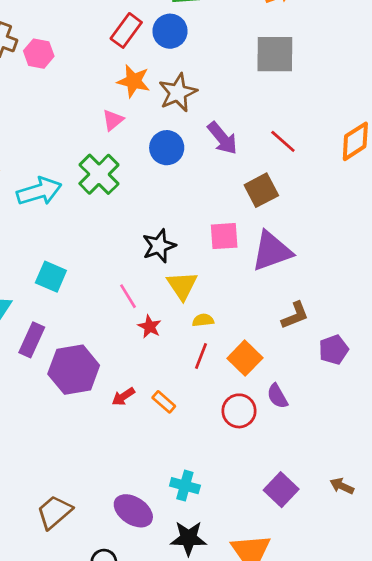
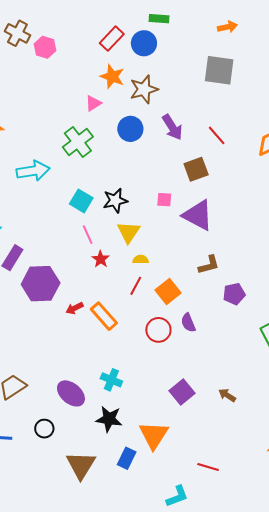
cyan arrow: (39, 191) -> (33, 171), moved
pink square: (224, 236) -> (164, 200), size x0.7
purple triangle: (272, 251) -> (198, 215), turned 40
cyan square: (51, 277) -> (81, 201), moved
orange rectangle: (164, 402) -> (104, 316), size x1.6

